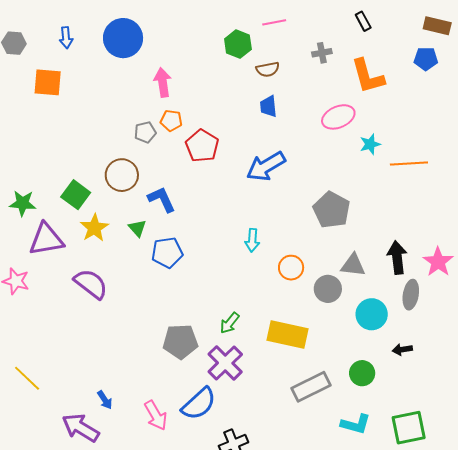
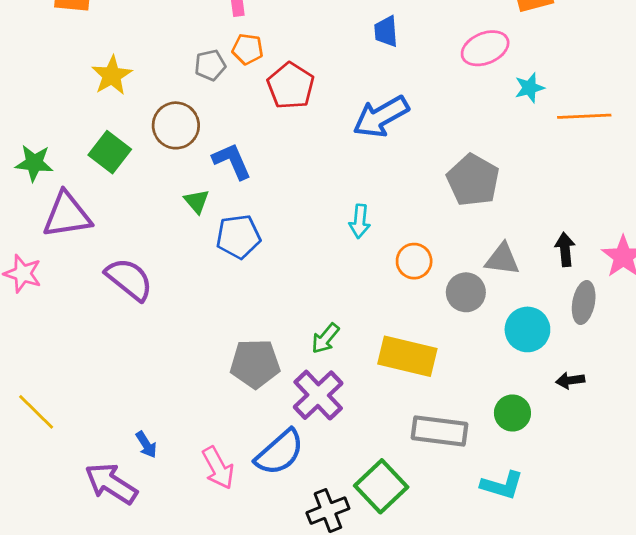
yellow star: (94, 228) -> (112, 75), moved
black arrow: (397, 257) -> (565, 249), size x0.7
gray rectangle: (311, 387) -> (439, 431), turned 33
green square: (409, 428) -> (381, 486), moved, turned -33

